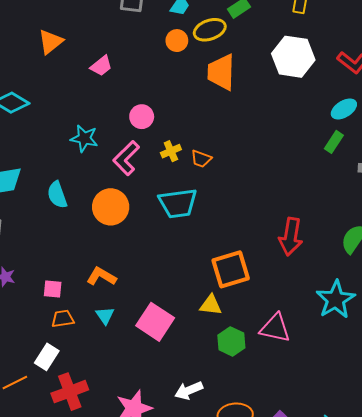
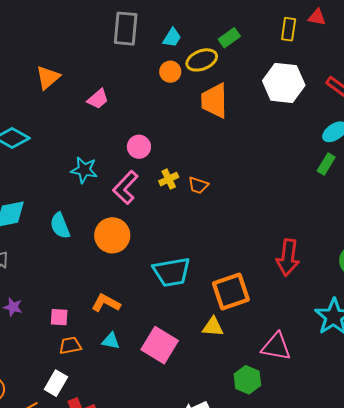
cyan trapezoid: (178, 203) -> (172, 272), moved
cyan triangle: (105, 315) -> (111, 341), turned -42
green hexagon: (231, 341) -> (247, 380), moved

